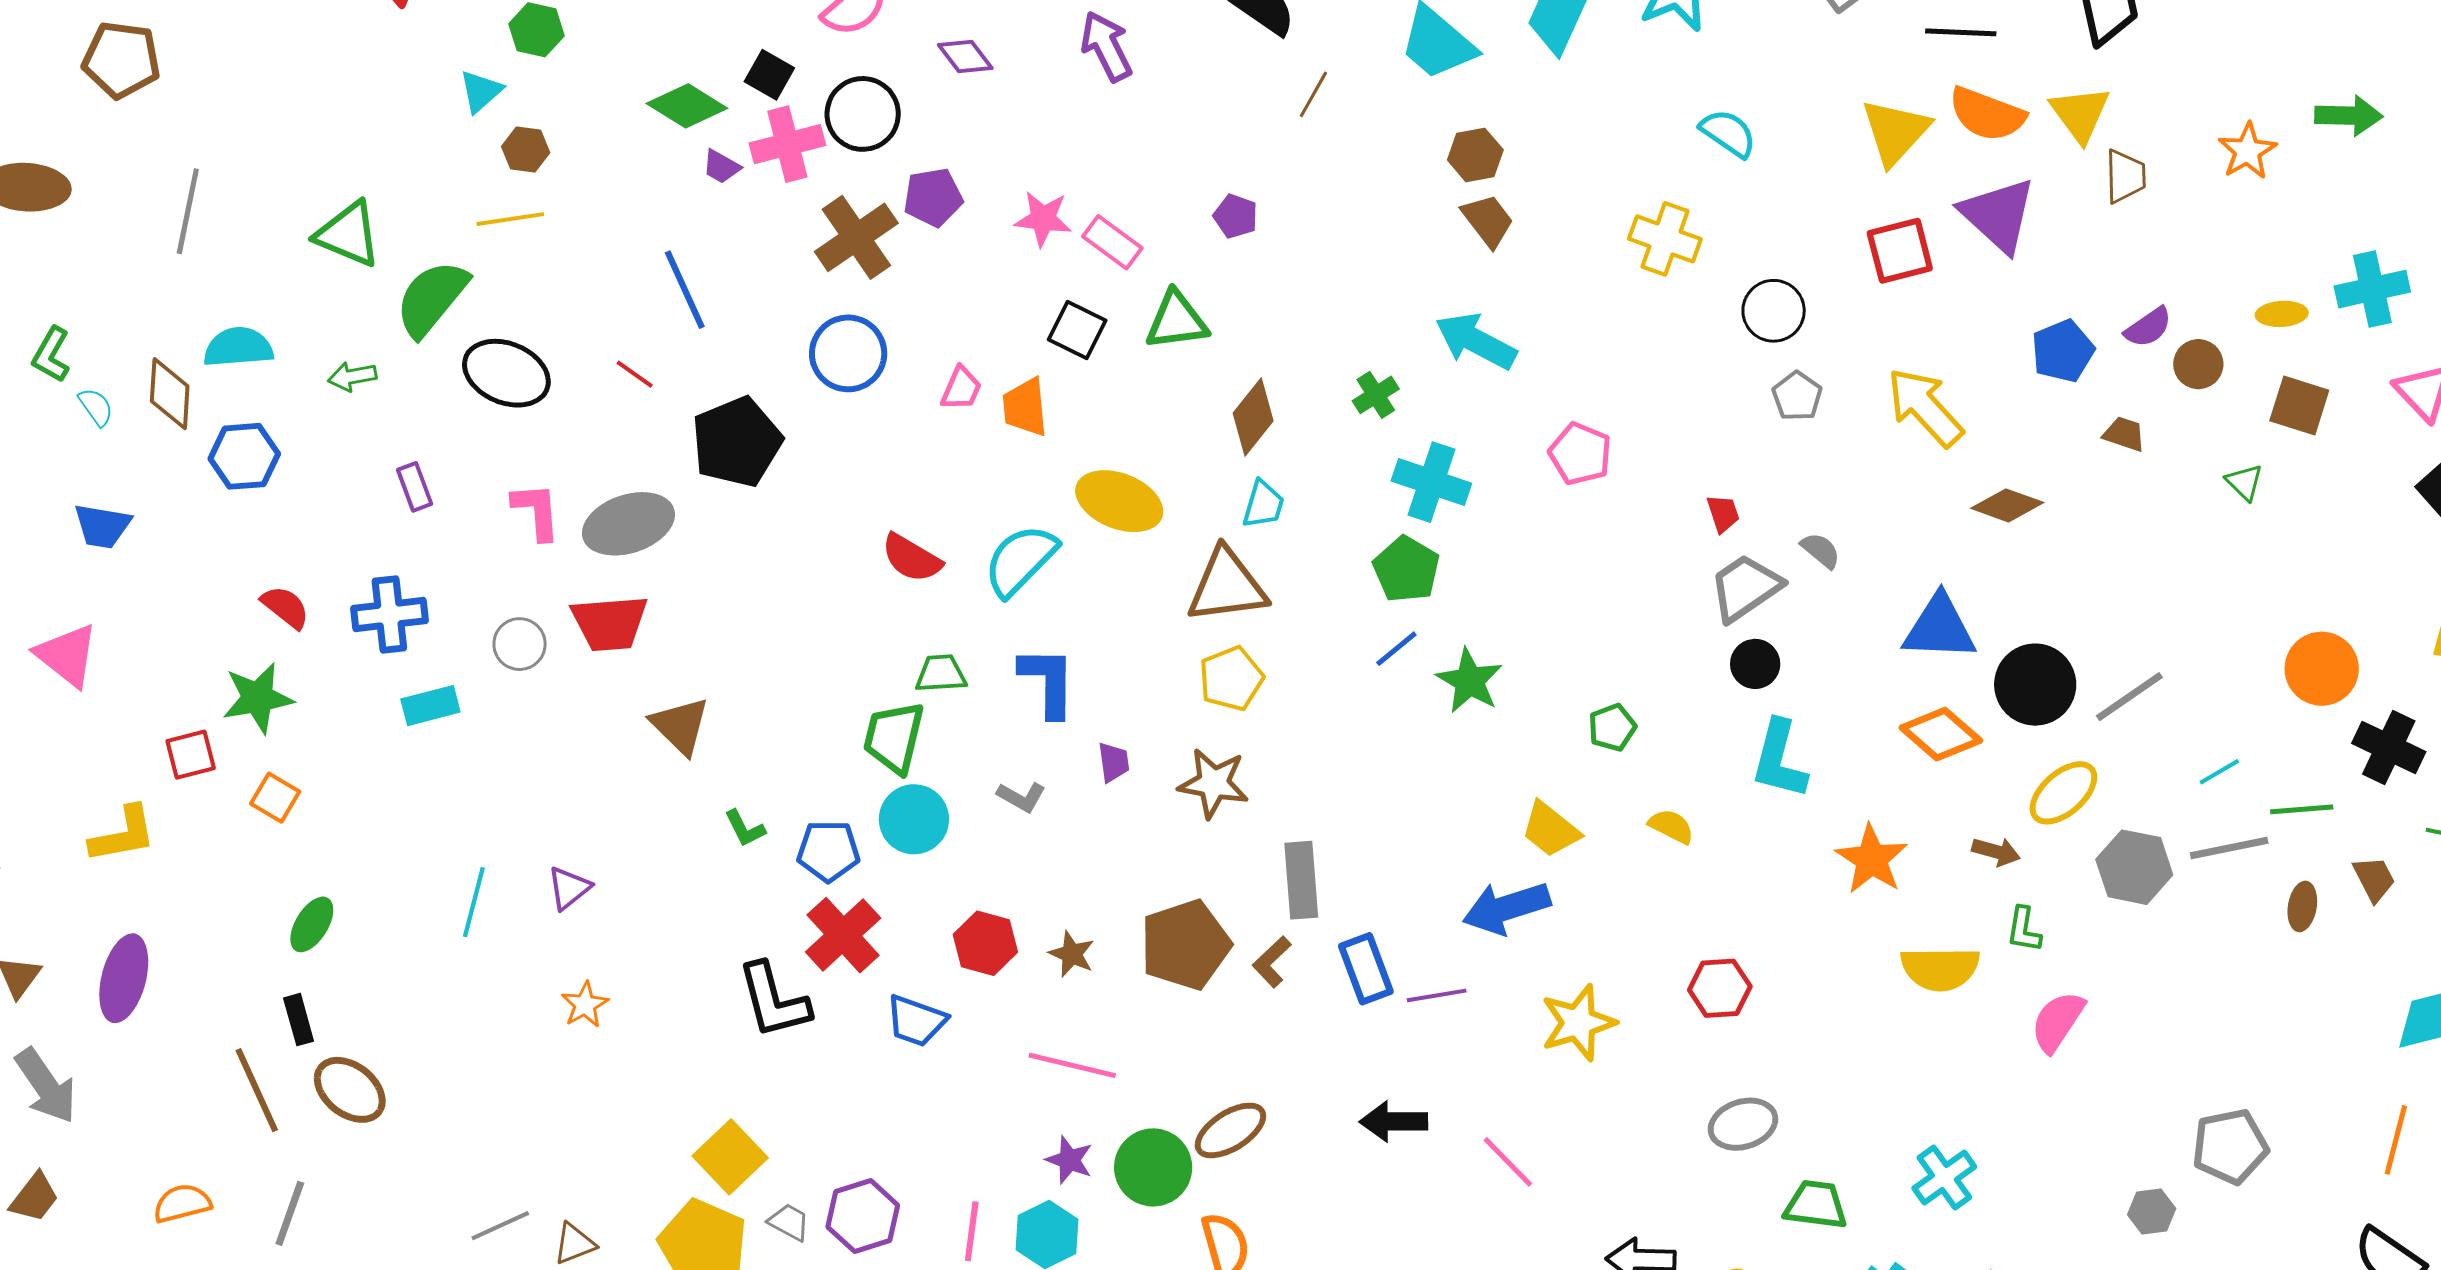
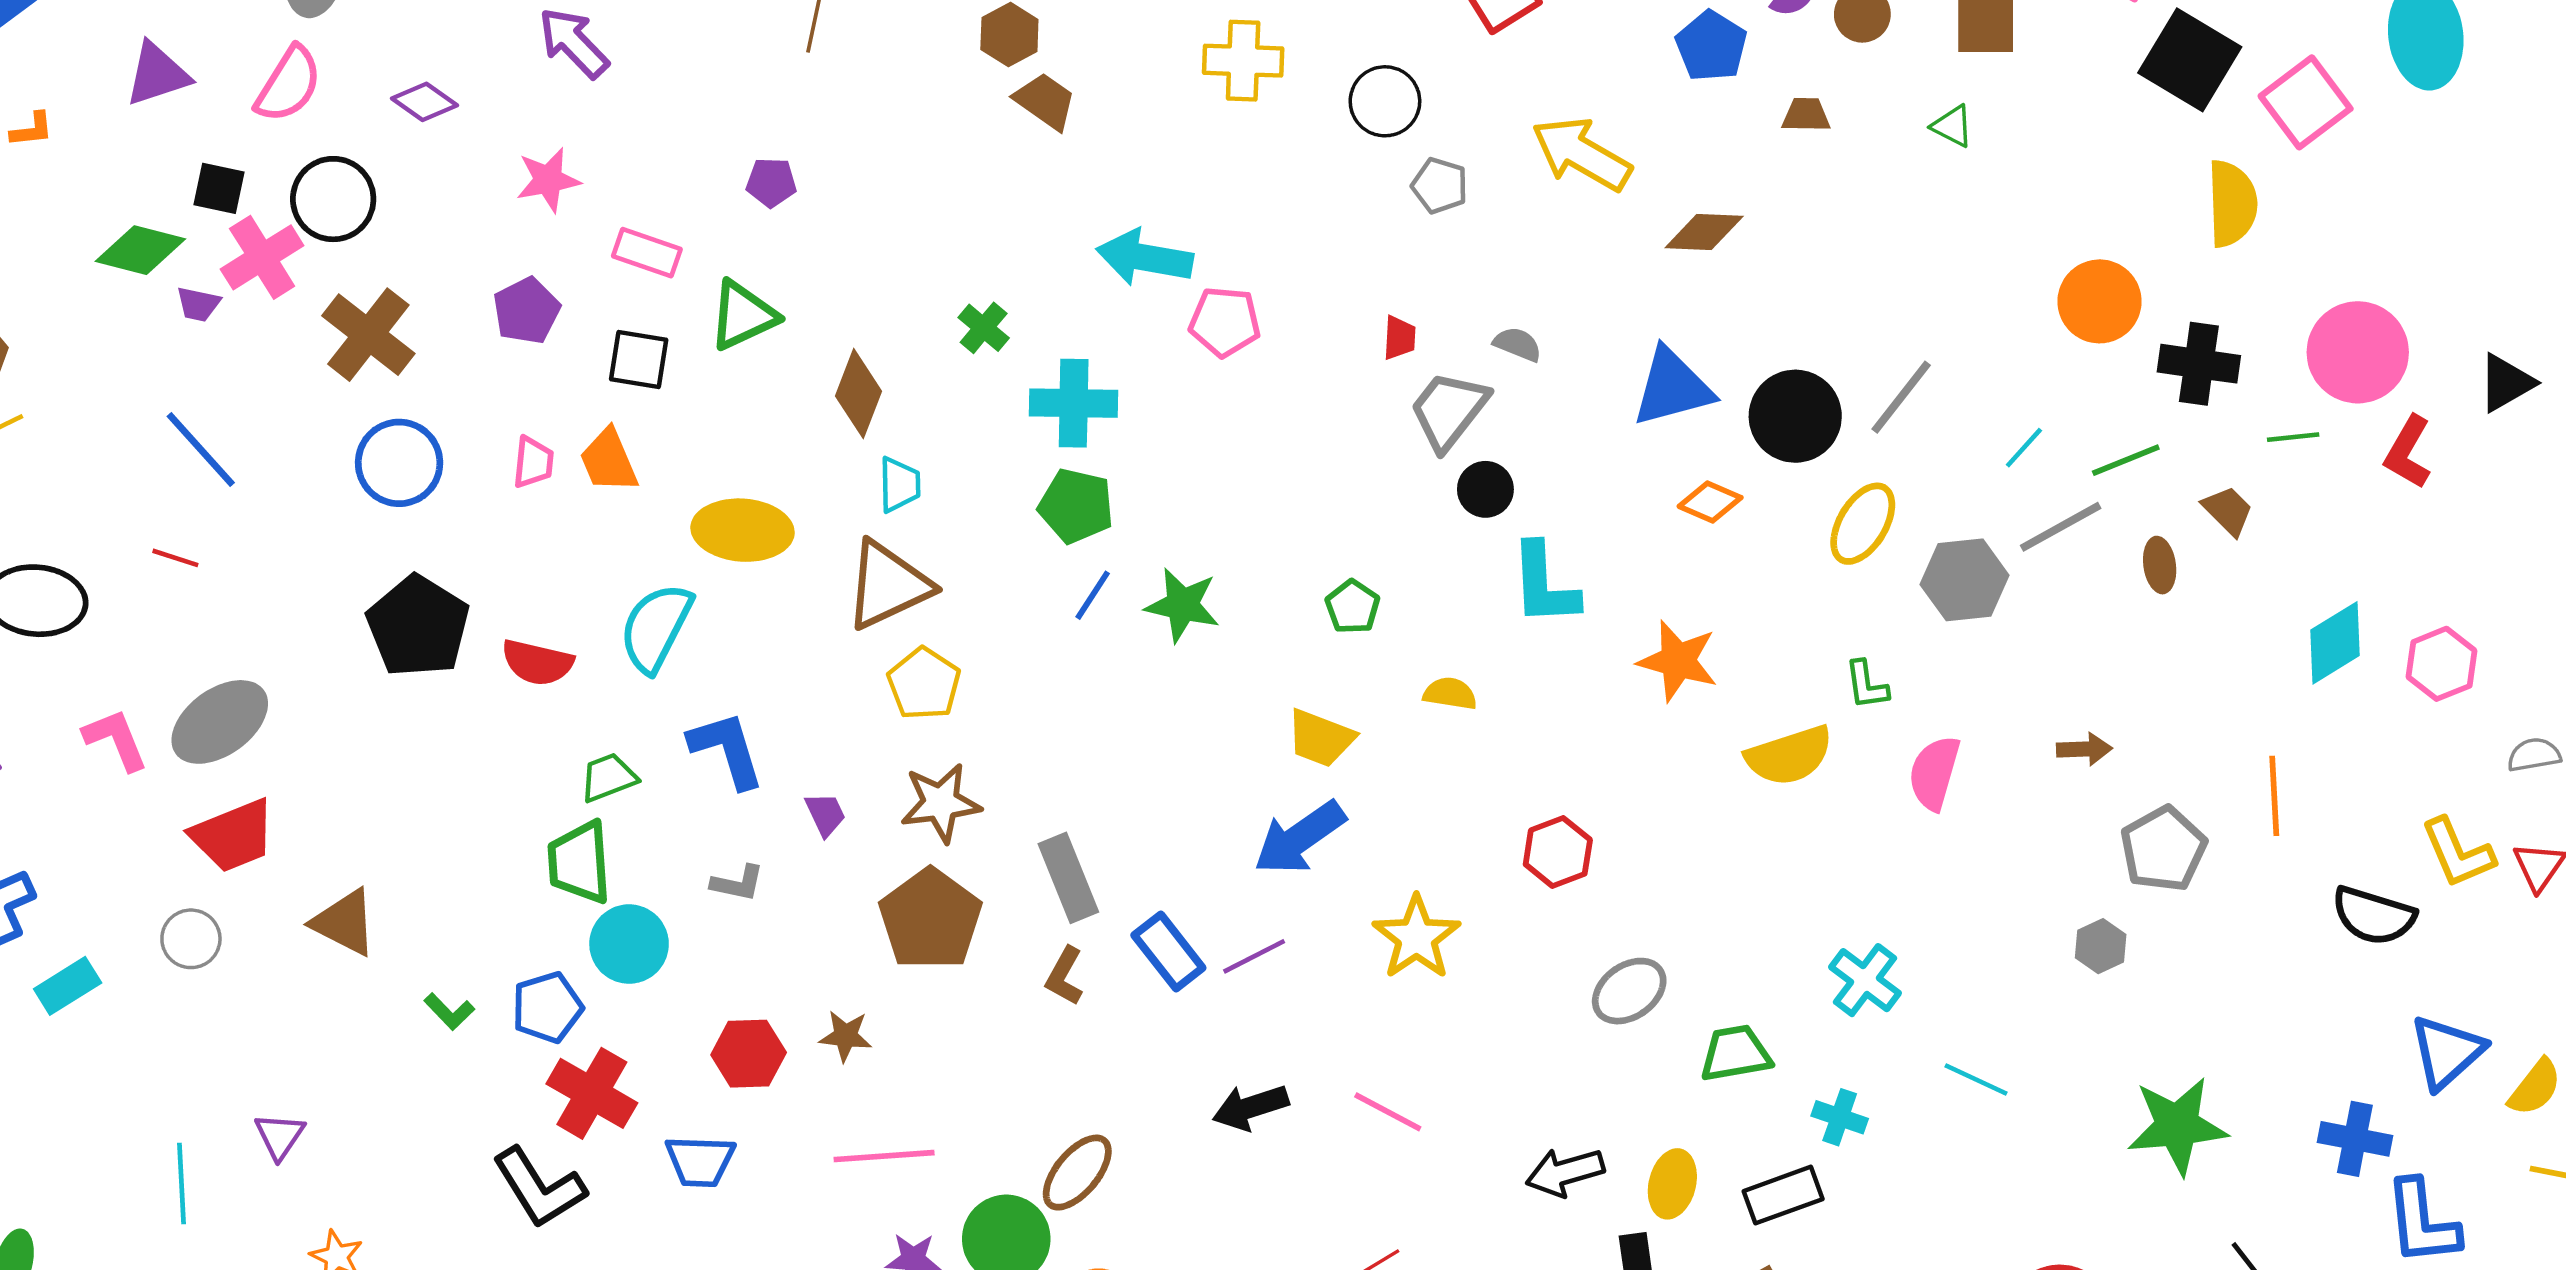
purple pentagon: (933, 197) -> (526, 311), moved
pink star: (1043, 219) -> (548, 180), moved
cyan arrow: (1476, 341) -> (1145, 258), moved
black pentagon: (737, 442) -> (418, 626), moved
red trapezoid: (1723, 514) -> (1399, 338), turned 39
gray circle: (520, 644) -> (191, 939), moved
orange diamond: (1941, 734) -> (1710, 502), size x0.7
brown arrow: (1996, 852) -> (2084, 749), moved
brown pentagon: (1185, 945) -> (930, 919), moved
orange line: (2396, 1140) -> (2274, 796), moved

